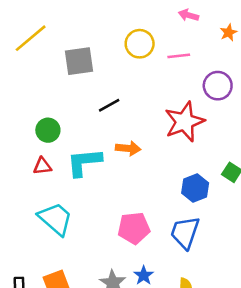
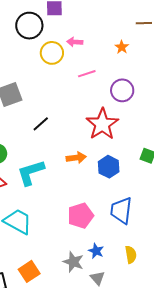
pink arrow: (189, 15) -> (75, 42), moved
yellow circle: (140, 44) -> (52, 53), moved
orange arrow: (128, 148) -> (76, 158), moved
blue hexagon: (195, 188) -> (109, 167), moved

